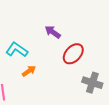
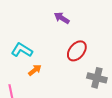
purple arrow: (53, 32) -> (62, 18), moved

